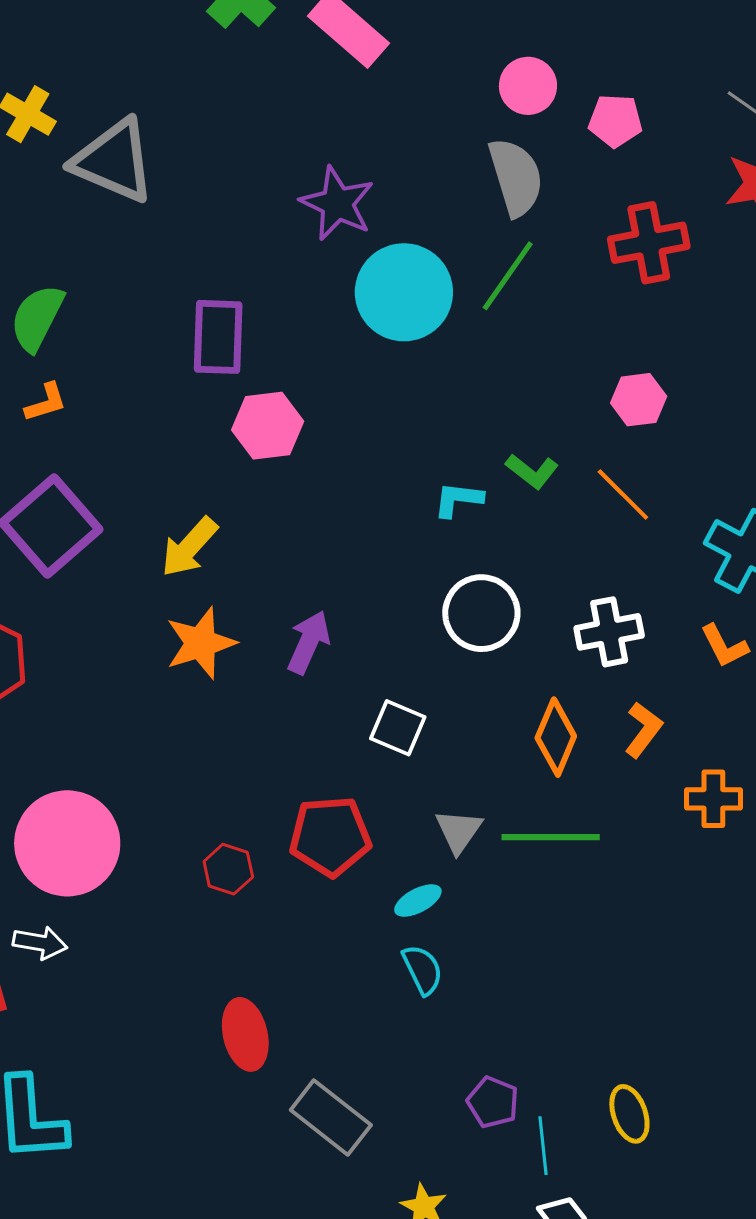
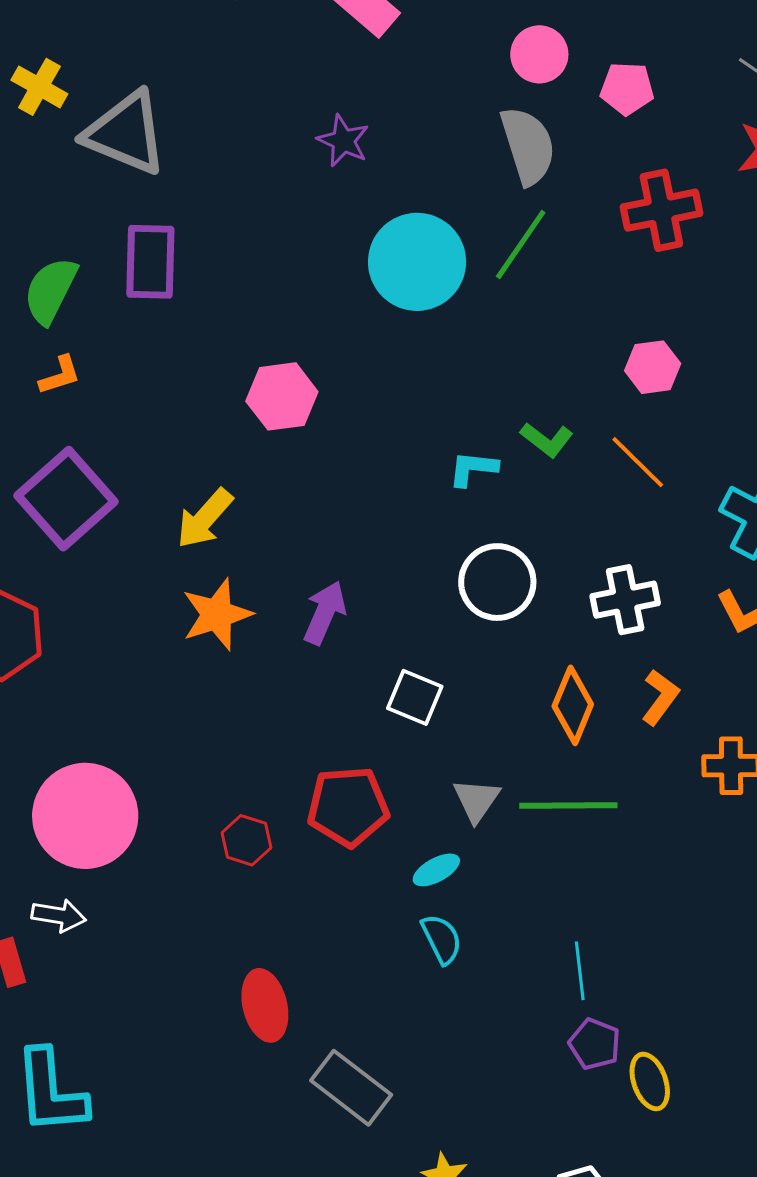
purple star: (337, 203) -> (343, 141), moved, size x0.7
purple rectangle: (218, 337) -> (150, 262), moved
purple pentagon: (493, 1102) -> (595, 1044), moved
cyan line: (543, 1146) -> (580, 971), moved

